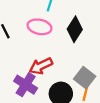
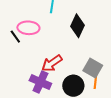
pink ellipse: (40, 27) -> (28, 28), moved

